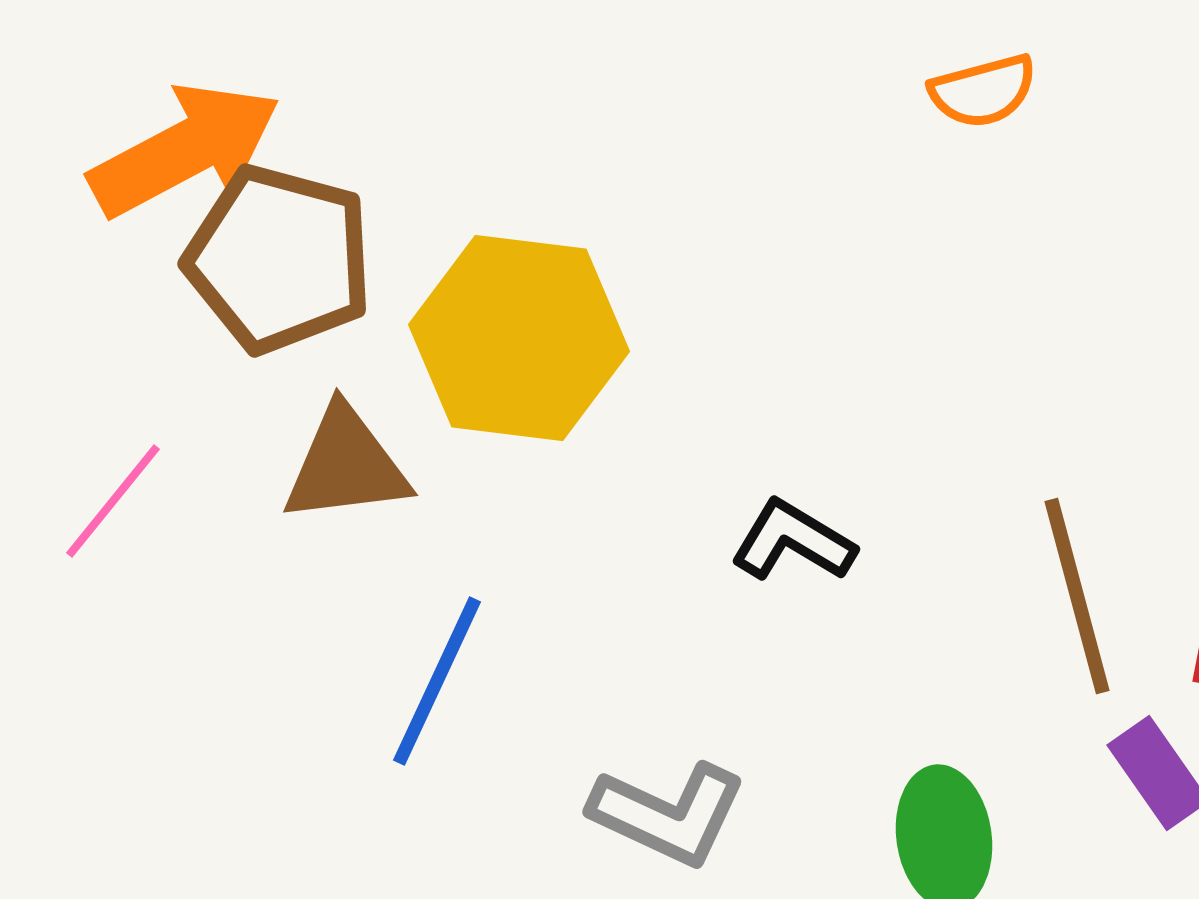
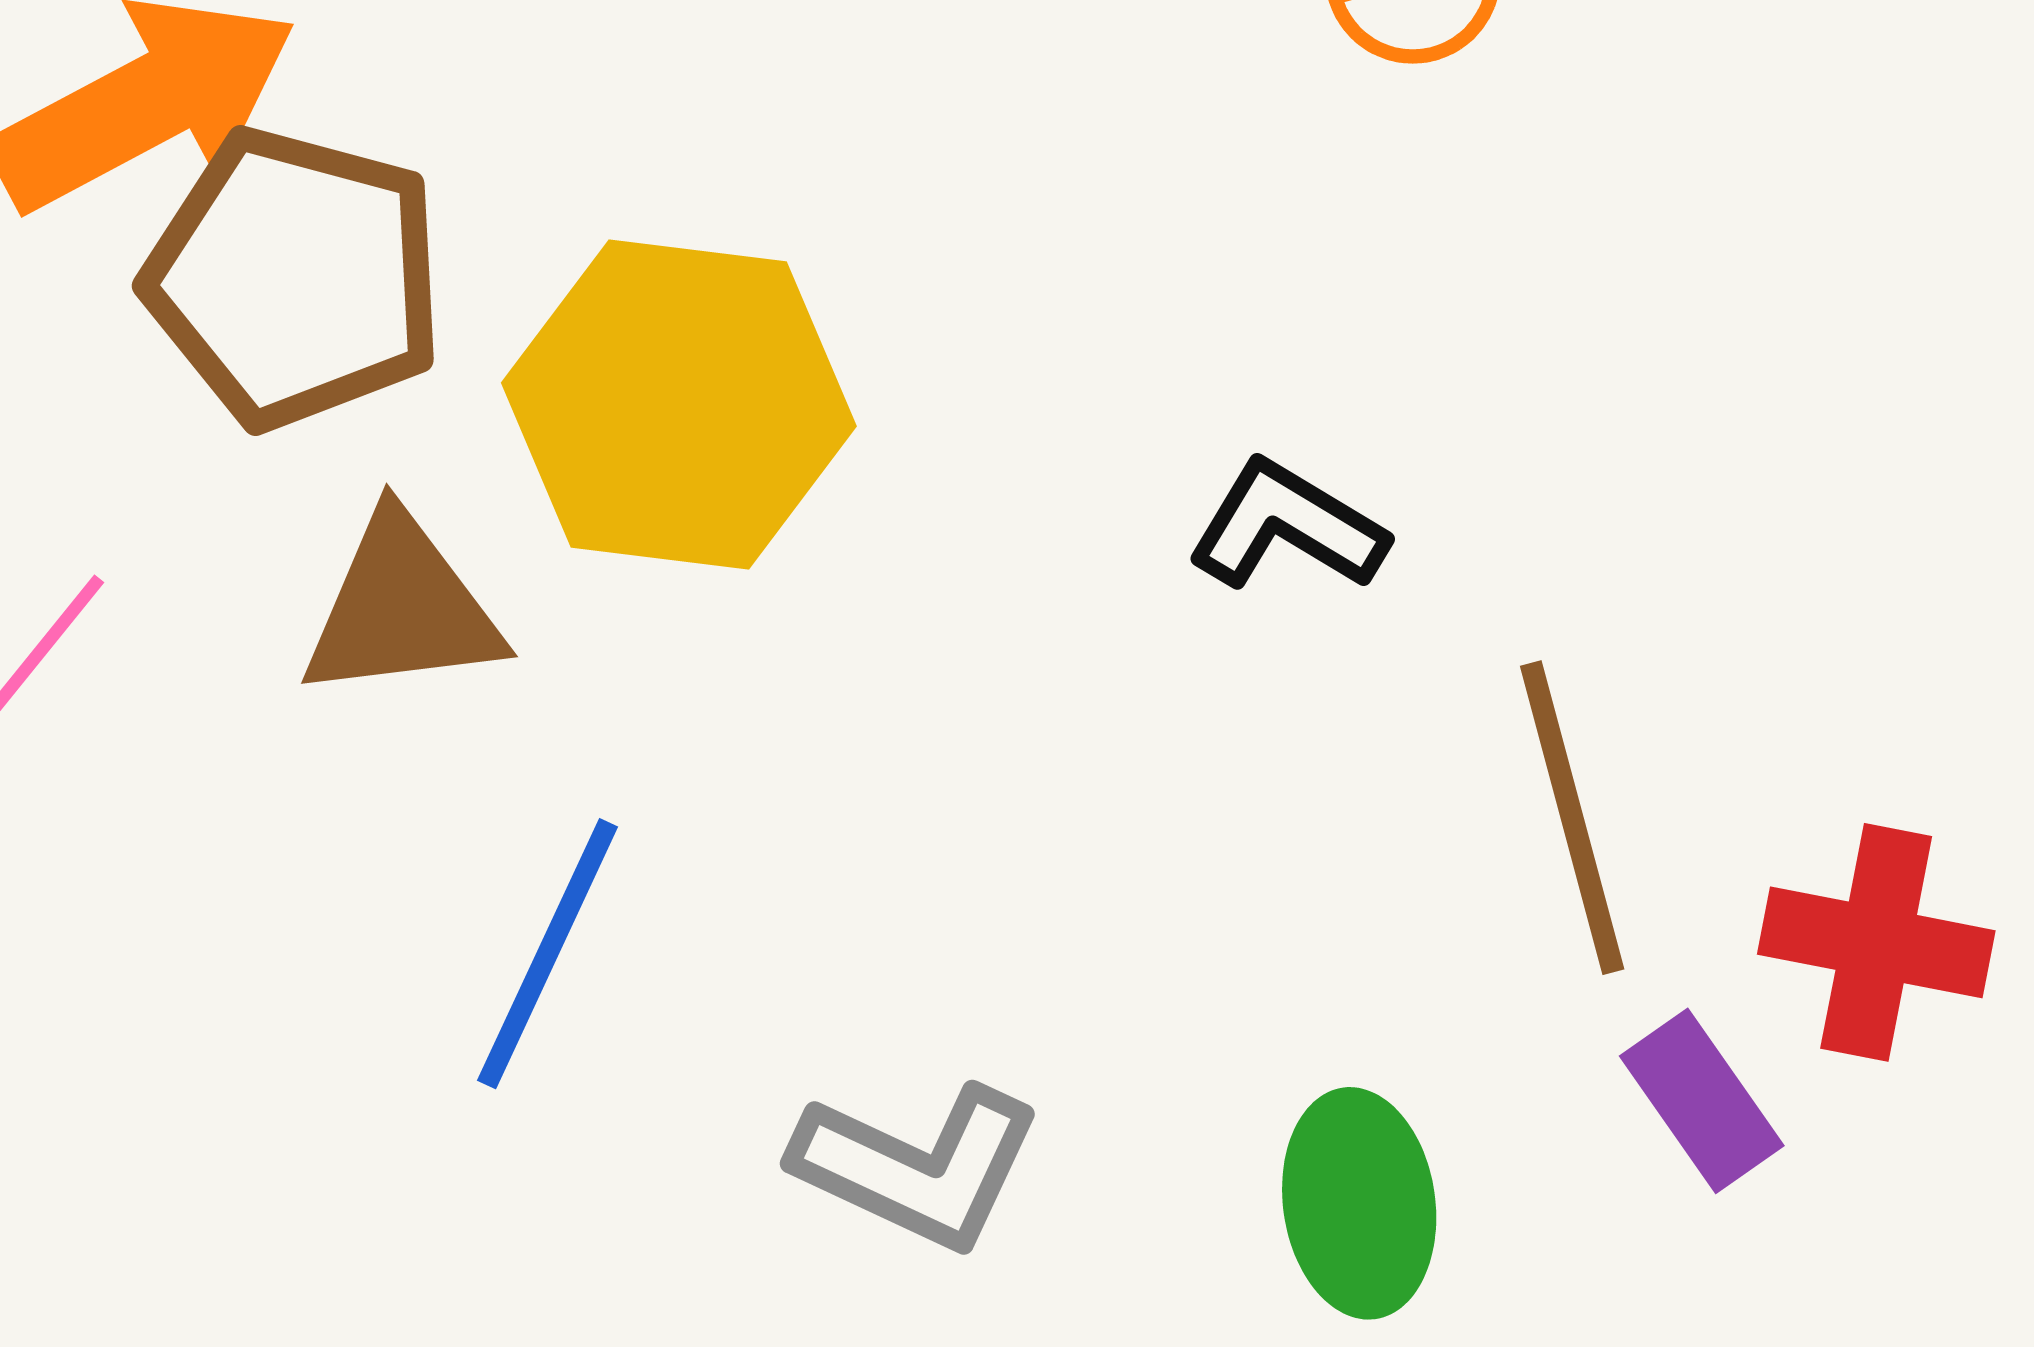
black L-shape: (793, 541) -> (1287, 526), moved

